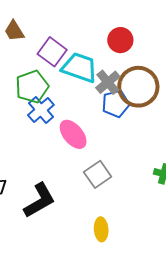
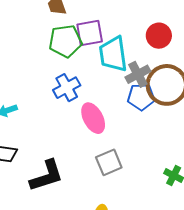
purple square: (52, 52) -> (90, 33), turned 32
cyan trapezoid: (80, 68) -> (113, 54), turned -129
green pentagon: (32, 87) -> (65, 41), moved

